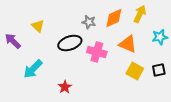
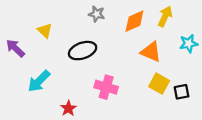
gray star: (89, 22) -> (97, 14), moved
pink cross: (97, 52) -> (106, 87), moved
black square: (159, 70) -> (182, 92), moved
red star: (65, 87) -> (68, 108), moved

